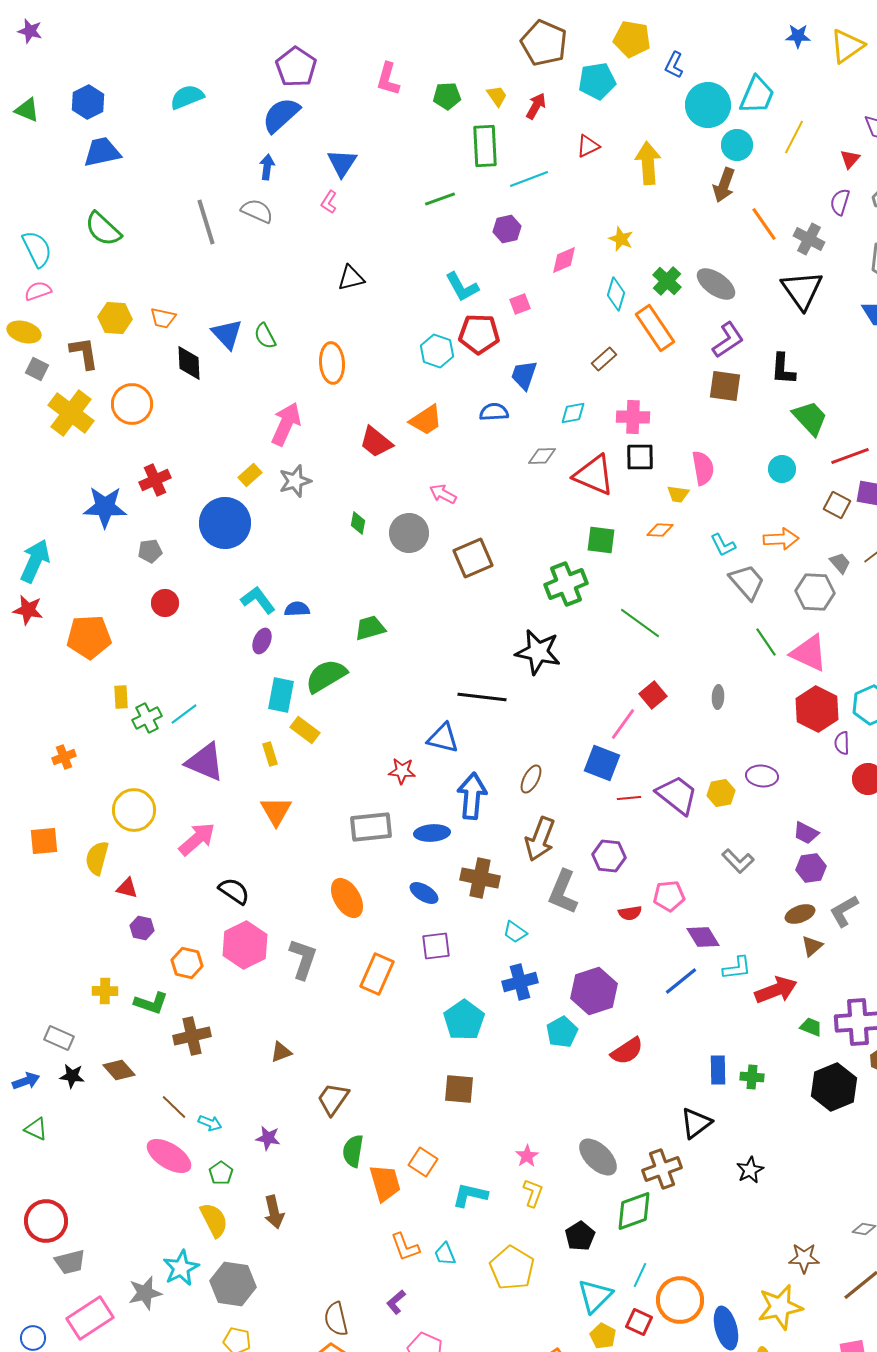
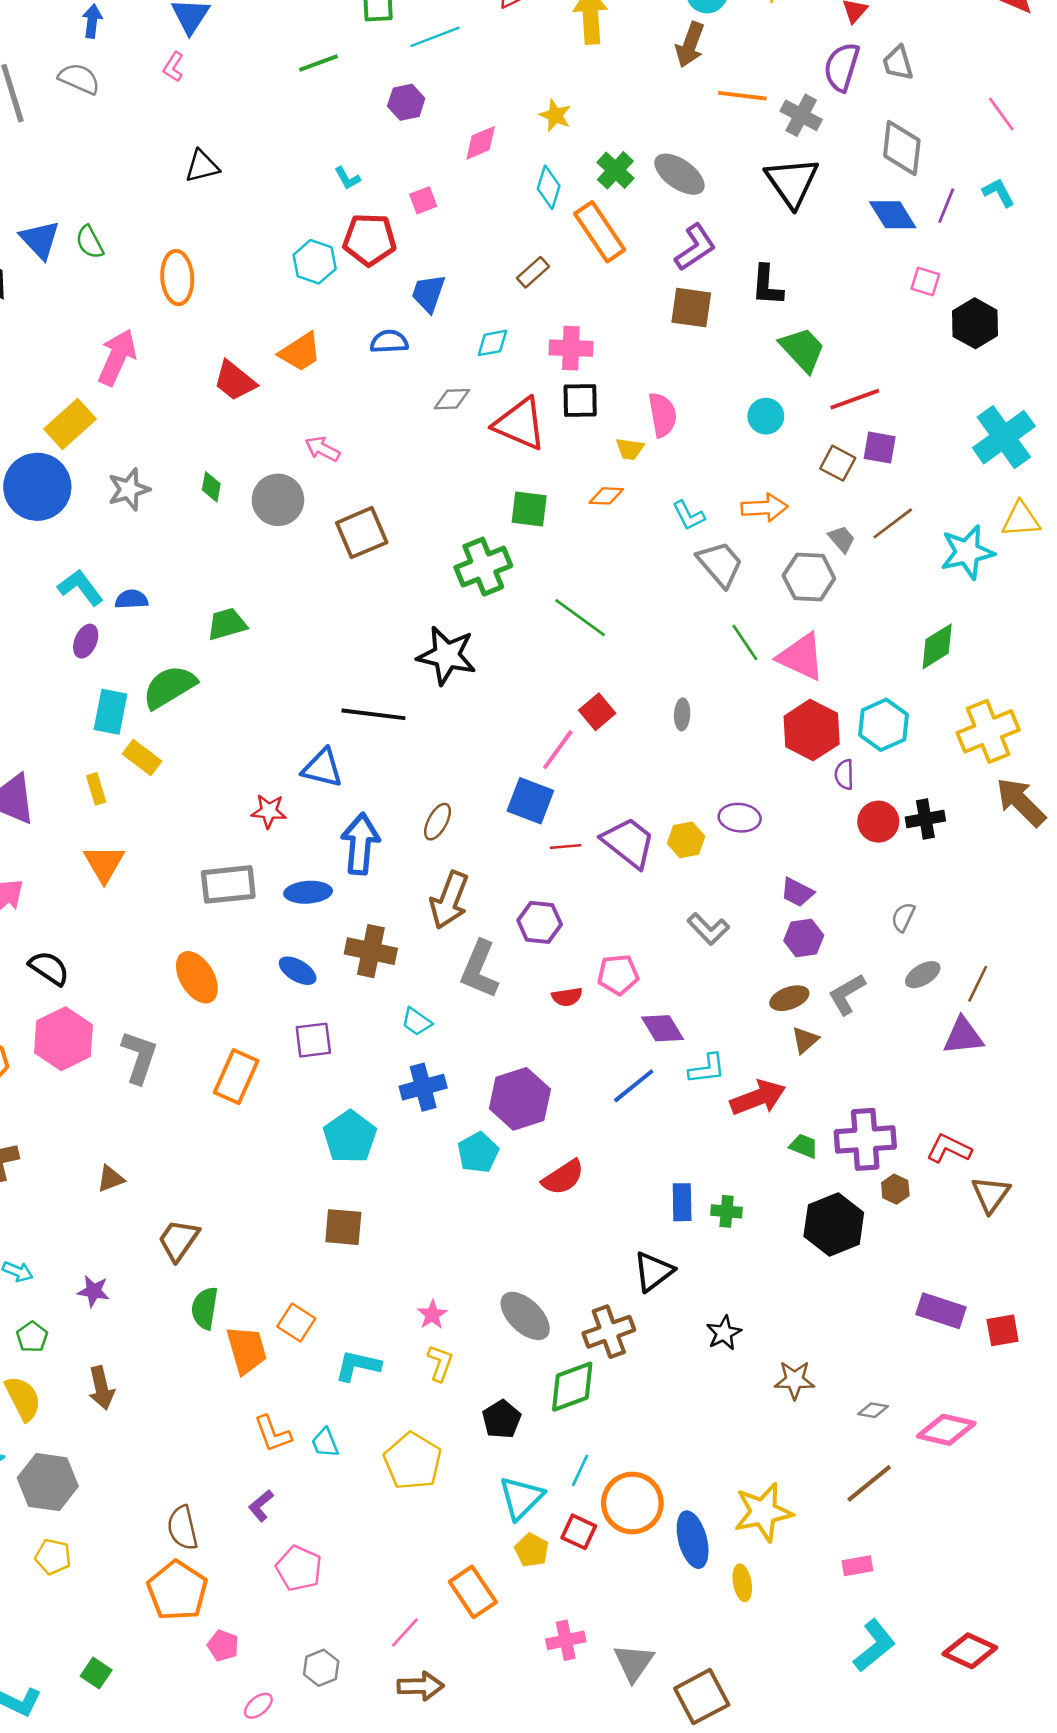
purple semicircle: (840, 202) -> (842, 67), size x1.4
orange line: (764, 224) -> (742, 96), turned -48
cyan L-shape: (462, 287) -> (347, 178), size x0.6
yellow rectangle: (250, 475) -> (70, 424), size x1.6
gray star: (295, 481) -> (129, 489), moved
brown star: (804, 1258) -> (795, 1380), moved

